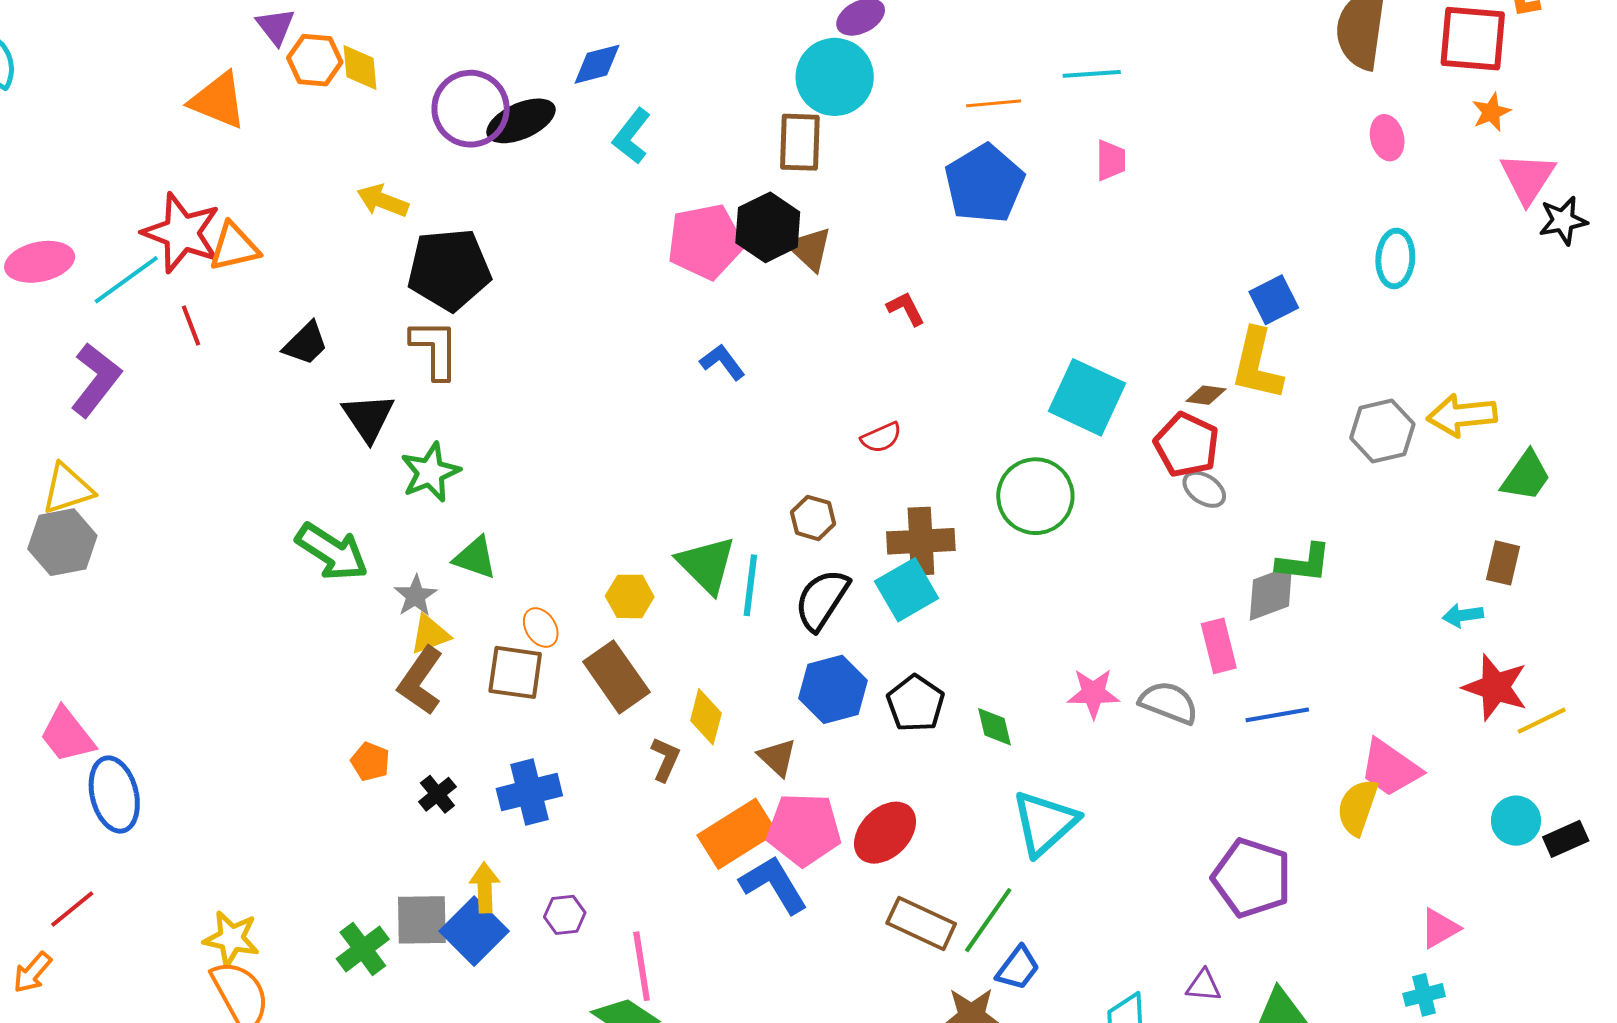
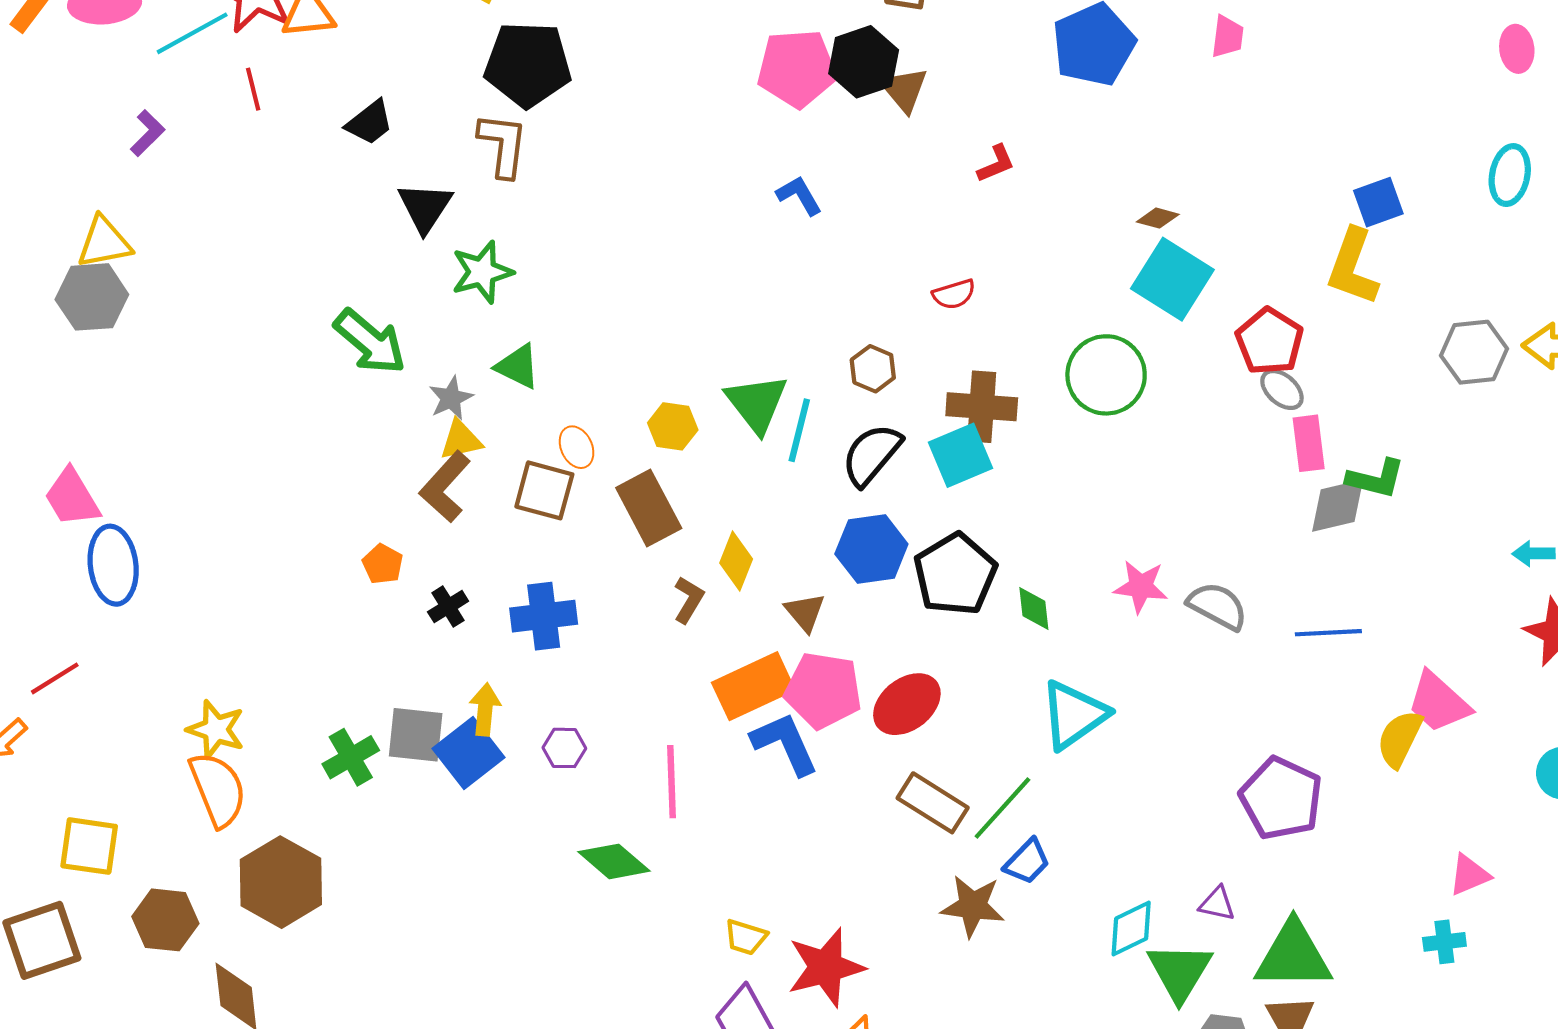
red L-shape: (906, 309) -> (996, 164), turned 87
purple L-shape: (96, 380) -> (147, 133), size x0.6
brown diamond: (1206, 395) -> (1158, 218), moved
pink rectangle: (1219, 646) -> (1309, 443), moved
black pentagon: (916, 703) -> (955, 574), size x1.4
pink line: (642, 966) -> (671, 782), moved

